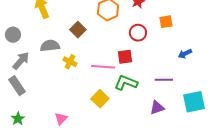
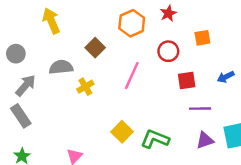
red square: (125, 57) -> (187, 80), moved
yellow cross: (70, 62) -> (85, 87), turned 32
pink line: (103, 67) -> (132, 76), moved, turned -70
green L-shape: (126, 83) -> (155, 139), moved
purple triangle: (157, 108) -> (205, 140), moved

